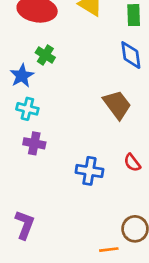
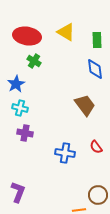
green cross: (45, 55) -> (34, 61), moved

